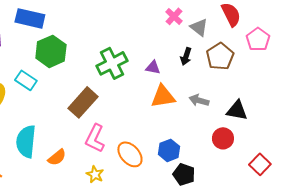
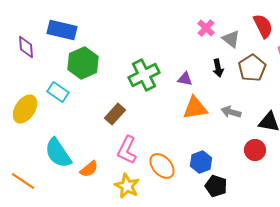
black arrow: (186, 56) -> (218, 68), turned -30
brown rectangle: (83, 102) -> (115, 114), size x0.7
cyan semicircle: (26, 141) -> (58, 153), turned -40
yellow star: (95, 174) -> (127, 186), size x1.4

